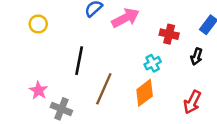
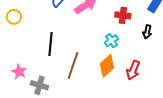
red arrow: (192, 102) -> (133, 70), moved

